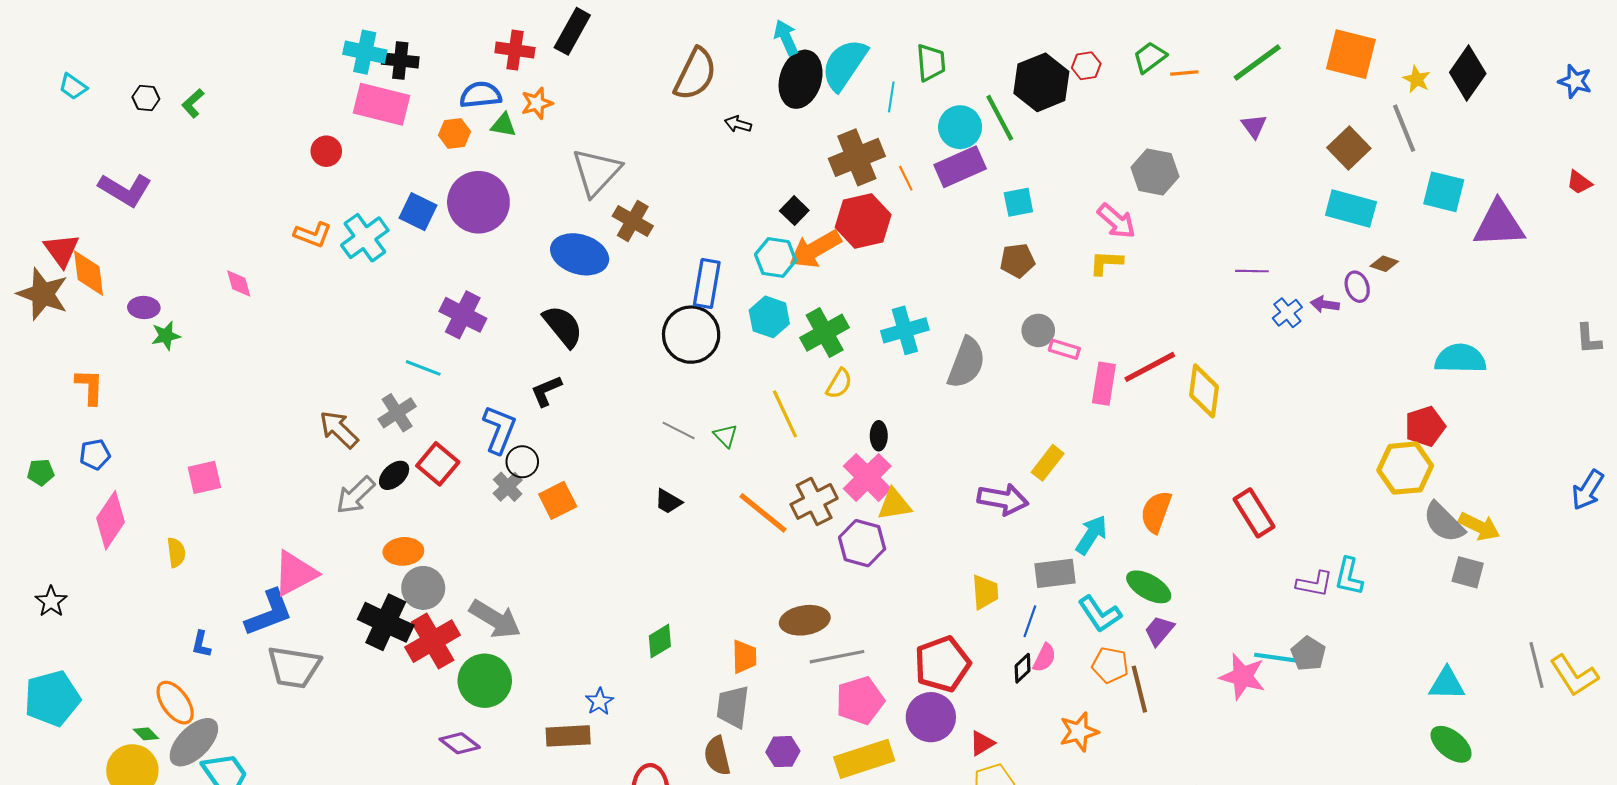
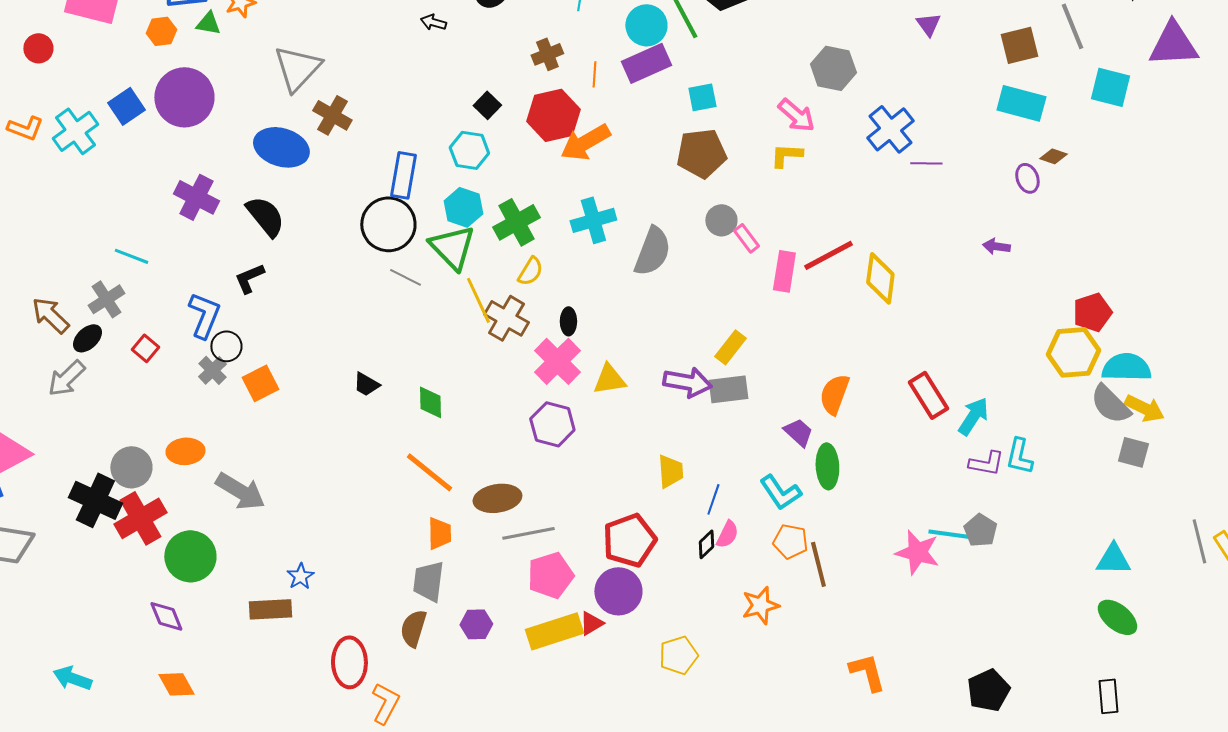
brown square: (1349, 148) -> (1019, 45), turned 30
brown cross: (857, 157) -> (547, 54), size x0.6
orange line: (906, 178) -> (594, 74), turned 30
blue square: (418, 212) -> (126, 106), turned 30
purple triangle: (1499, 224) -> (1173, 44), moved
orange arrow: (815, 249) -> (585, 142), moved
brown pentagon: (1017, 261) -> (701, 153), size x1.5
purple arrow: (1325, 304) -> (996, 246), moved
blue cross: (1287, 313) -> (890, 129), moved, size x1.6
purple cross: (463, 315) -> (196, 197), moved
pink rectangle: (1064, 349) -> (746, 238), turned 36
cyan semicircle: (1460, 359) -> (1126, 367), moved
gray line: (679, 431) -> (405, 277), moved
green triangle: (726, 436) -> (452, 247), moved, size x2.0
red square: (438, 464) -> (145, 348), size x0.7
black ellipse: (394, 475) -> (87, 338), moved
brown cross: (814, 501) -> (506, 318), moved, turned -33
yellow triangle: (894, 505) -> (609, 379), moved
orange line: (763, 513) -> (429, 472), moved
cyan arrow: (1091, 535) -> (973, 416), moved
orange ellipse: (403, 551) -> (185, 451), moved
gray rectangle: (1055, 573) -> (728, 389), moved
green ellipse: (1149, 587) -> (827, 466), turned 57
gray arrow: (495, 619) -> (240, 491), moved
purple trapezoid: (1159, 631) -> (798, 432), moved, turned 92
green diamond: (660, 641) -> (430, 402), moved, turned -60
purple diamond: (460, 743) -> (166, 616), turned 30
red triangle: (982, 743) -> (591, 623), moved
brown semicircle: (717, 756) -> (413, 628), turned 30

